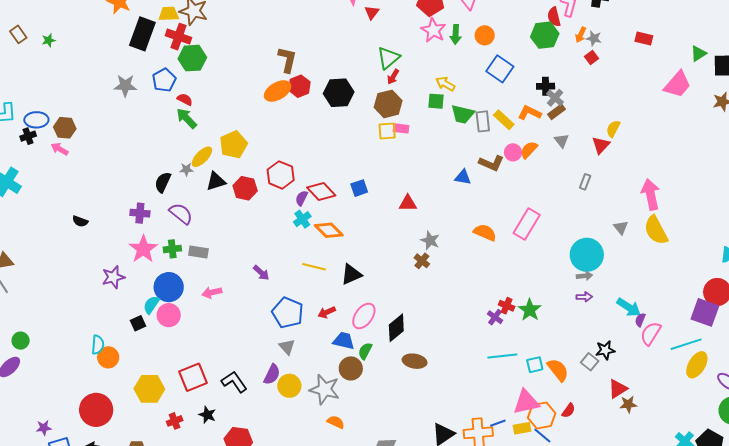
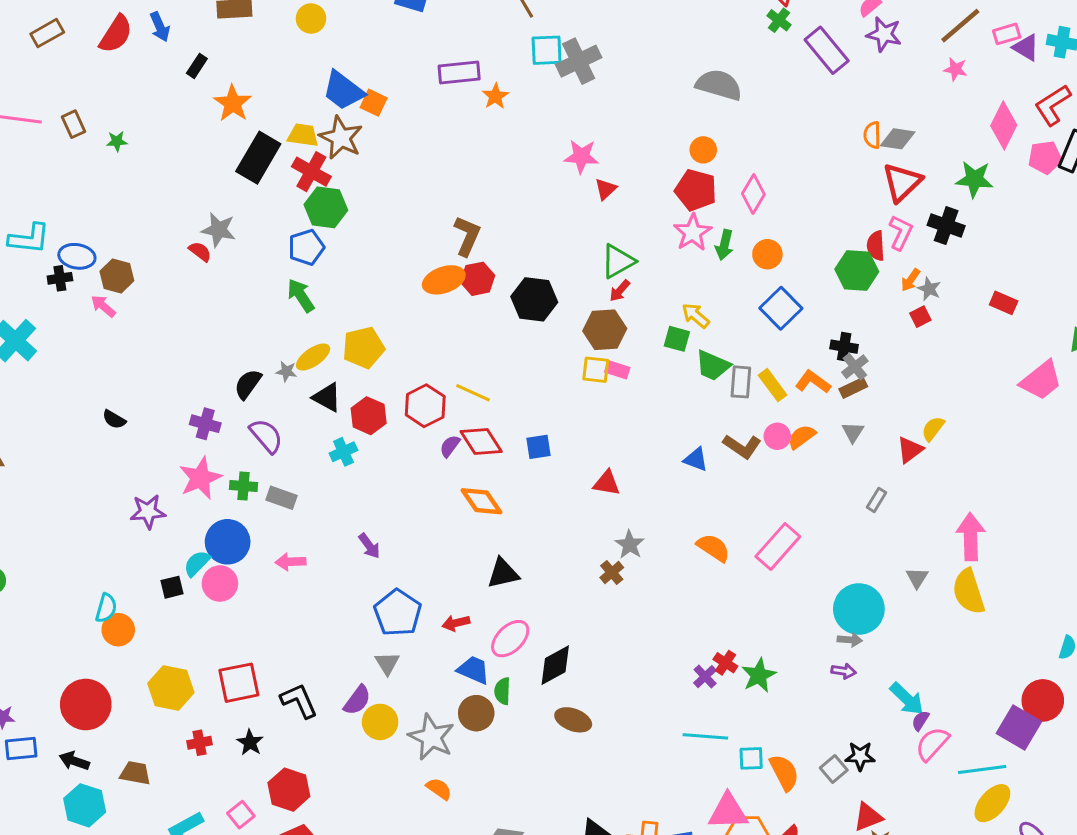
blue pentagon: (164, 80) -> (306, 247), moved
red semicircle: (185, 99) -> (200, 252), moved
black triangle: (216, 181) -> (327, 397), turned 35
cyan cross: (302, 219) -> (343, 452), moved
yellow line: (314, 267) -> (473, 393), moved
green semicircle: (365, 351) -> (502, 691), turned -36

